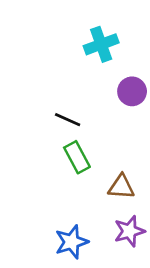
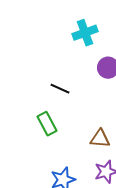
green rectangle: (77, 157) -> (47, 124), moved

